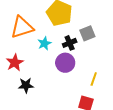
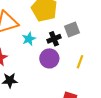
yellow line: (94, 79) -> (80, 62), moved

